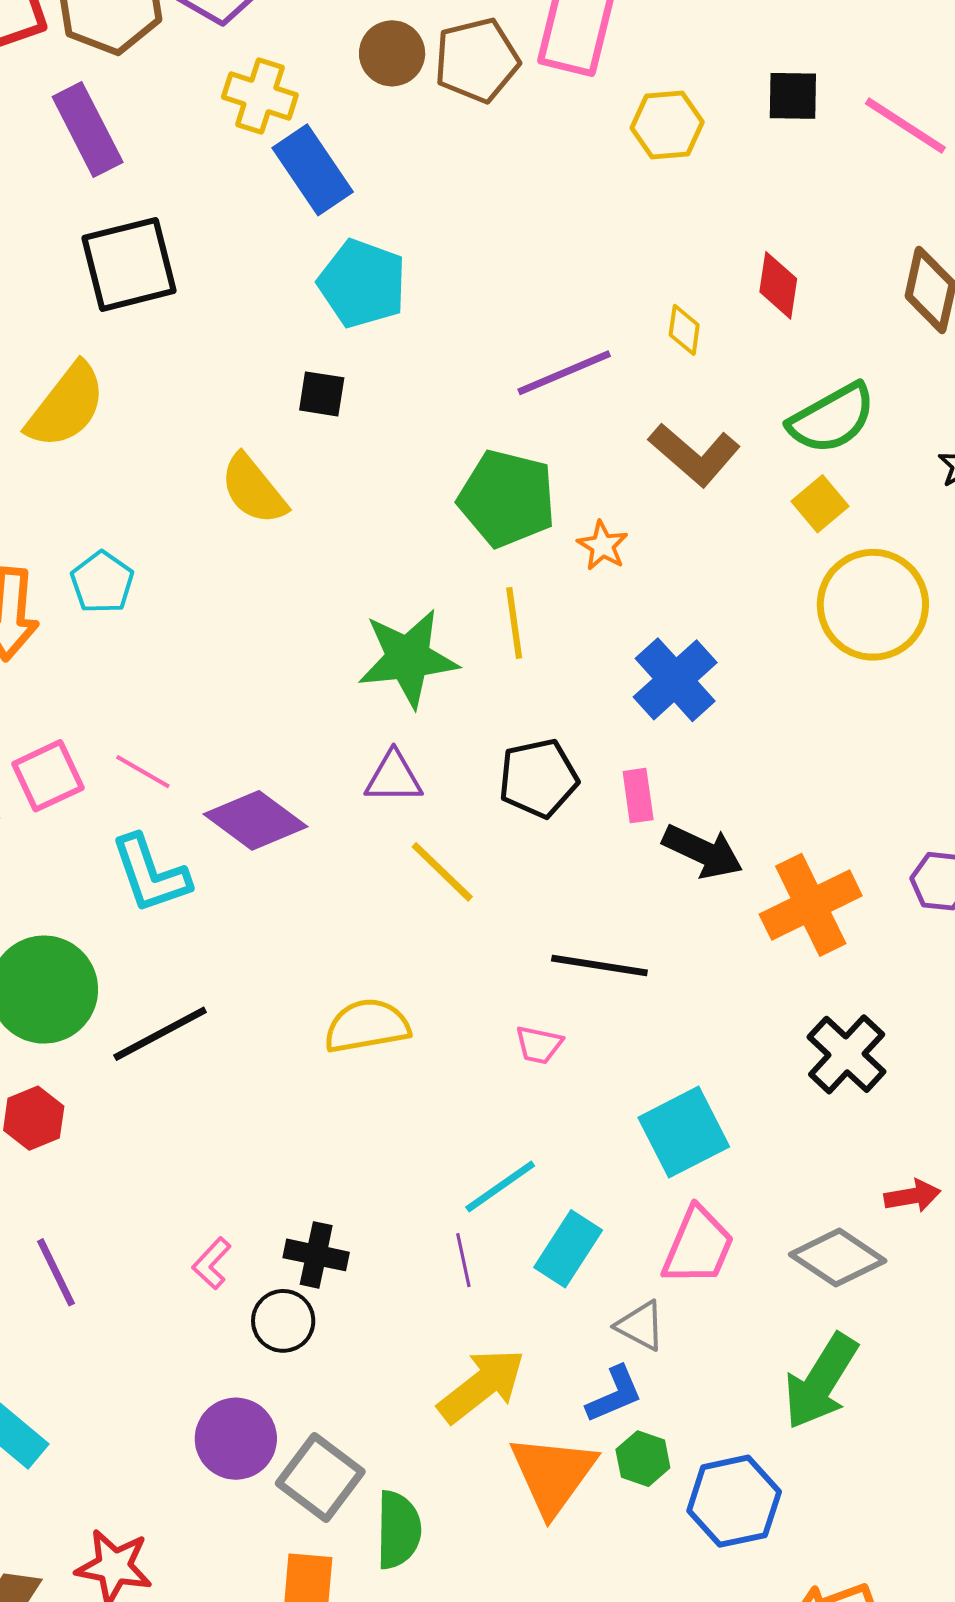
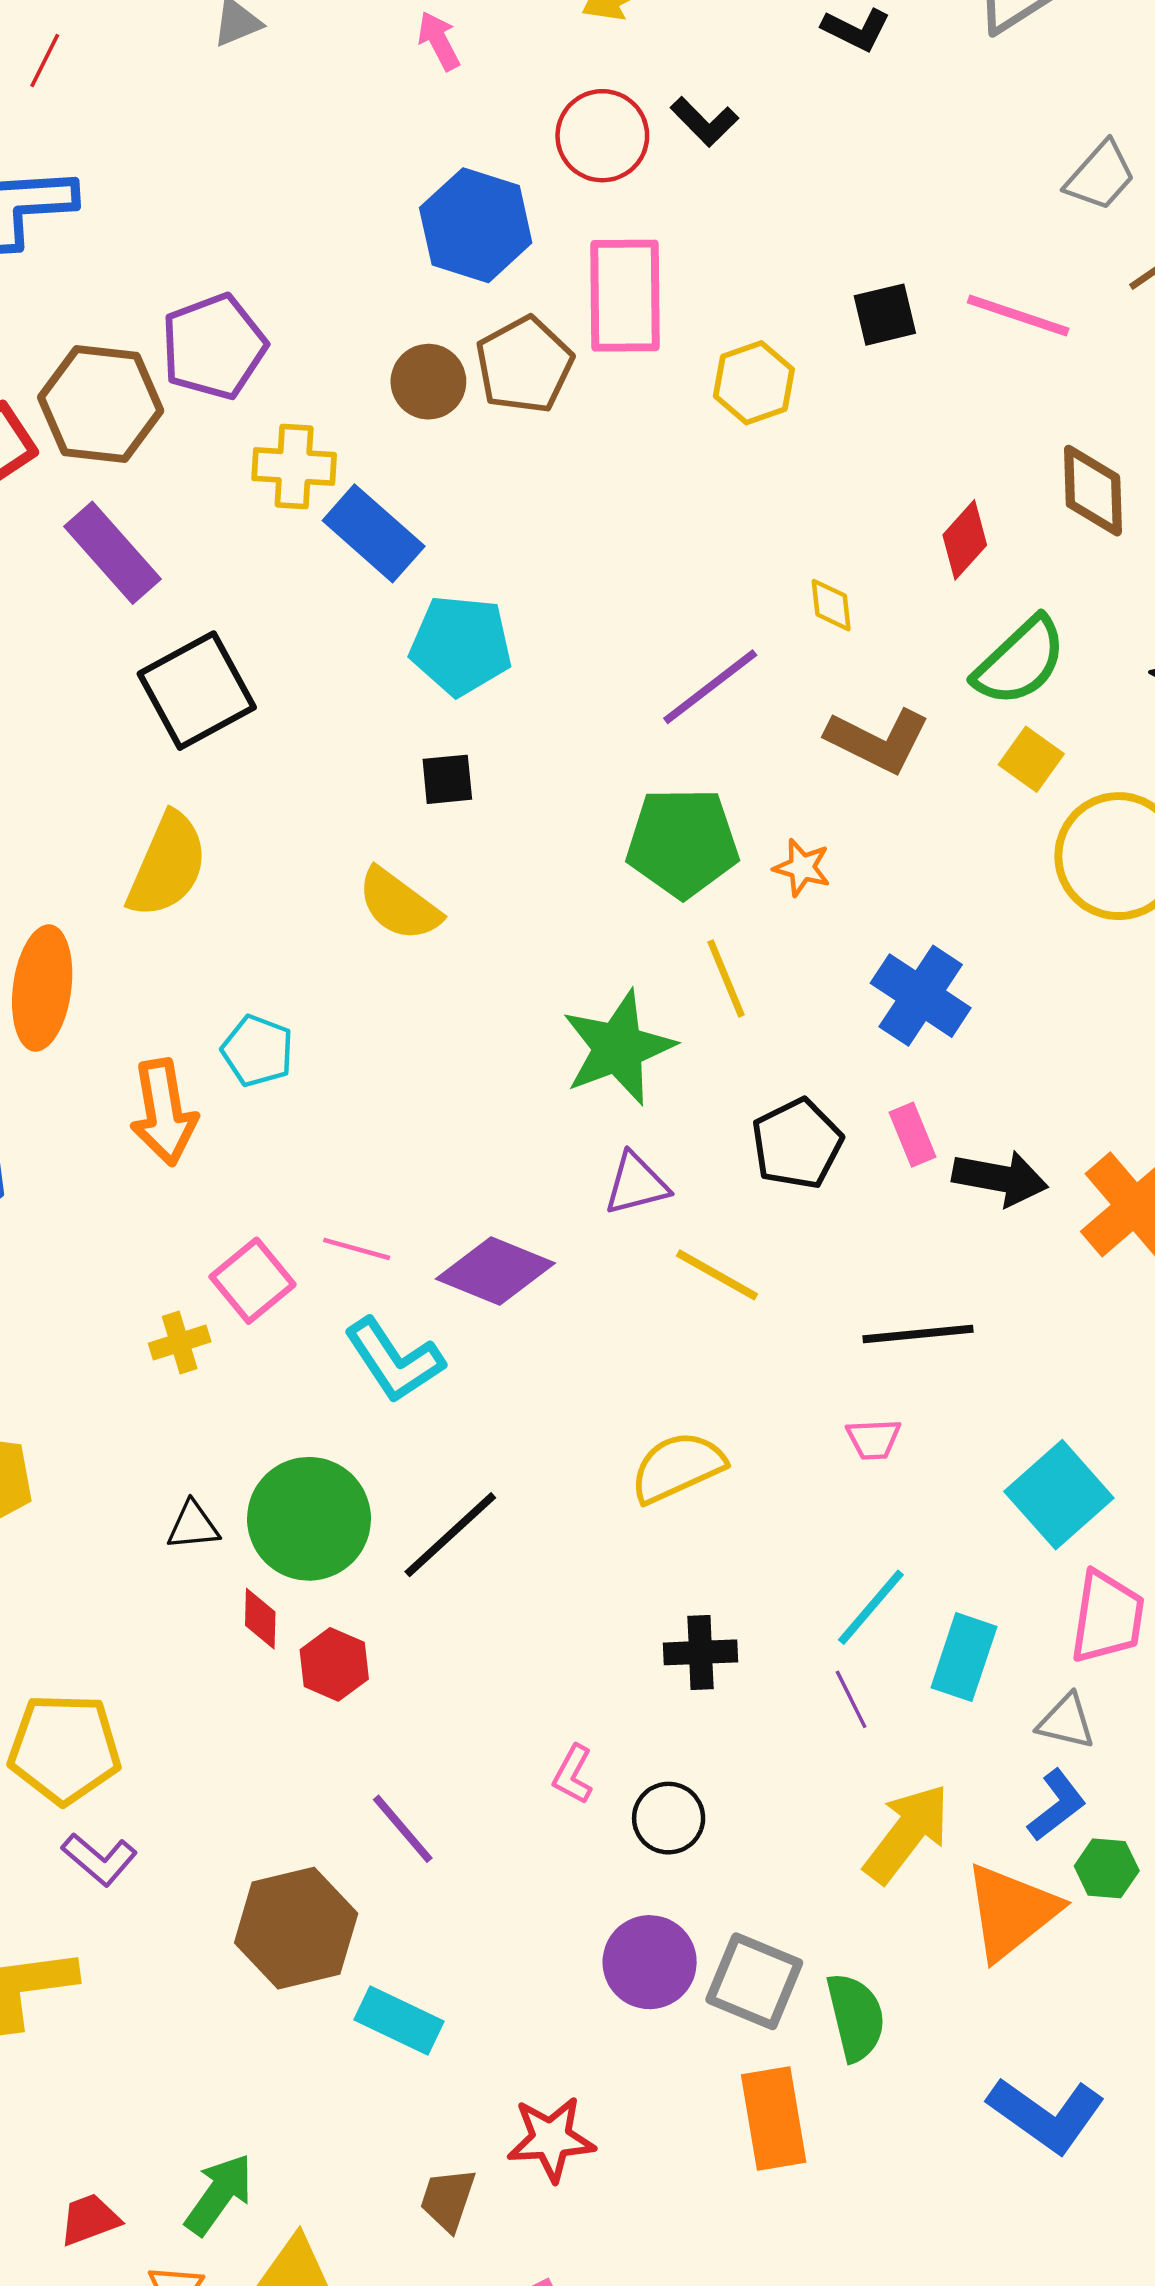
red diamond: (778, 285) -> (965, 540), moved, turned 48
black cross: (316, 1255) -> (701, 1652), moved
orange triangle: (553, 1474) -> (1011, 1912), turned 30

